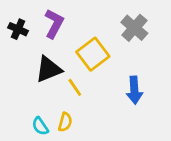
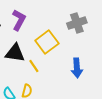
gray cross: (134, 28) -> (77, 23), turned 30
black triangle: (48, 69) -> (15, 53), turned 30

